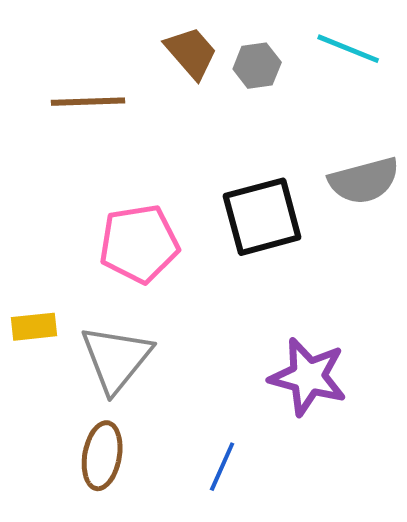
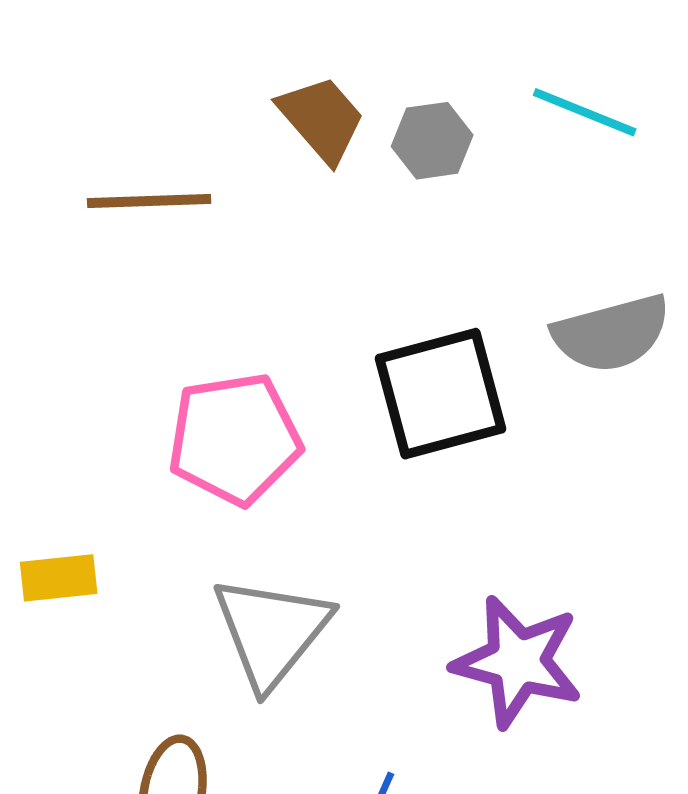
gray triangle: (116, 359) -> (271, 632), moved

